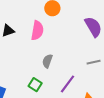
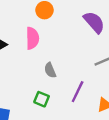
gray semicircle: (47, 61) -> (50, 70), turned -32

